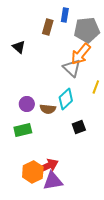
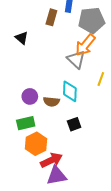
cyan diamond: (66, 99) -> (70, 91), turned -45
black square: (79, 127) -> (74, 124), moved
orange hexagon: (33, 172) -> (36, 144), moved

